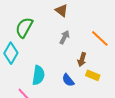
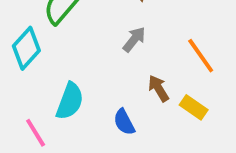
brown arrow: (82, 59) -> (159, 88), turned 120
yellow rectangle: (93, 75) -> (194, 107), moved

